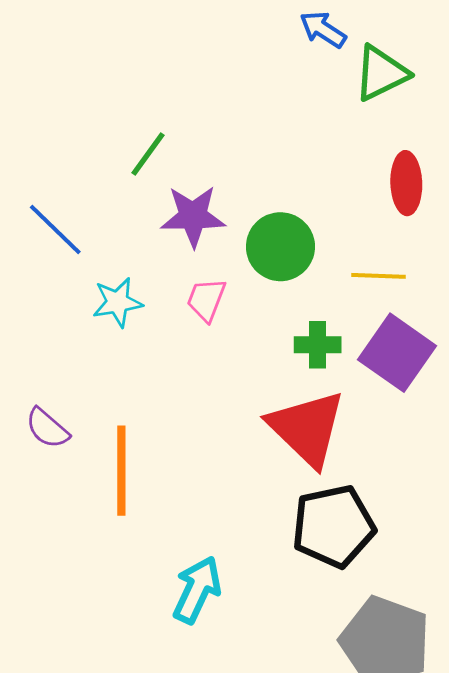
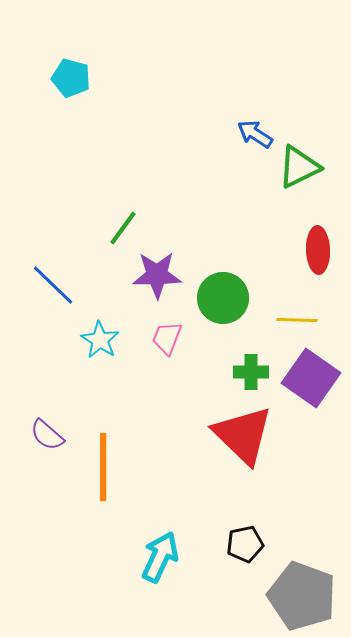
cyan star: (117, 302) -> (100, 340), turned -30
black pentagon: (333, 526) -> (245, 544), moved, size x0.6

